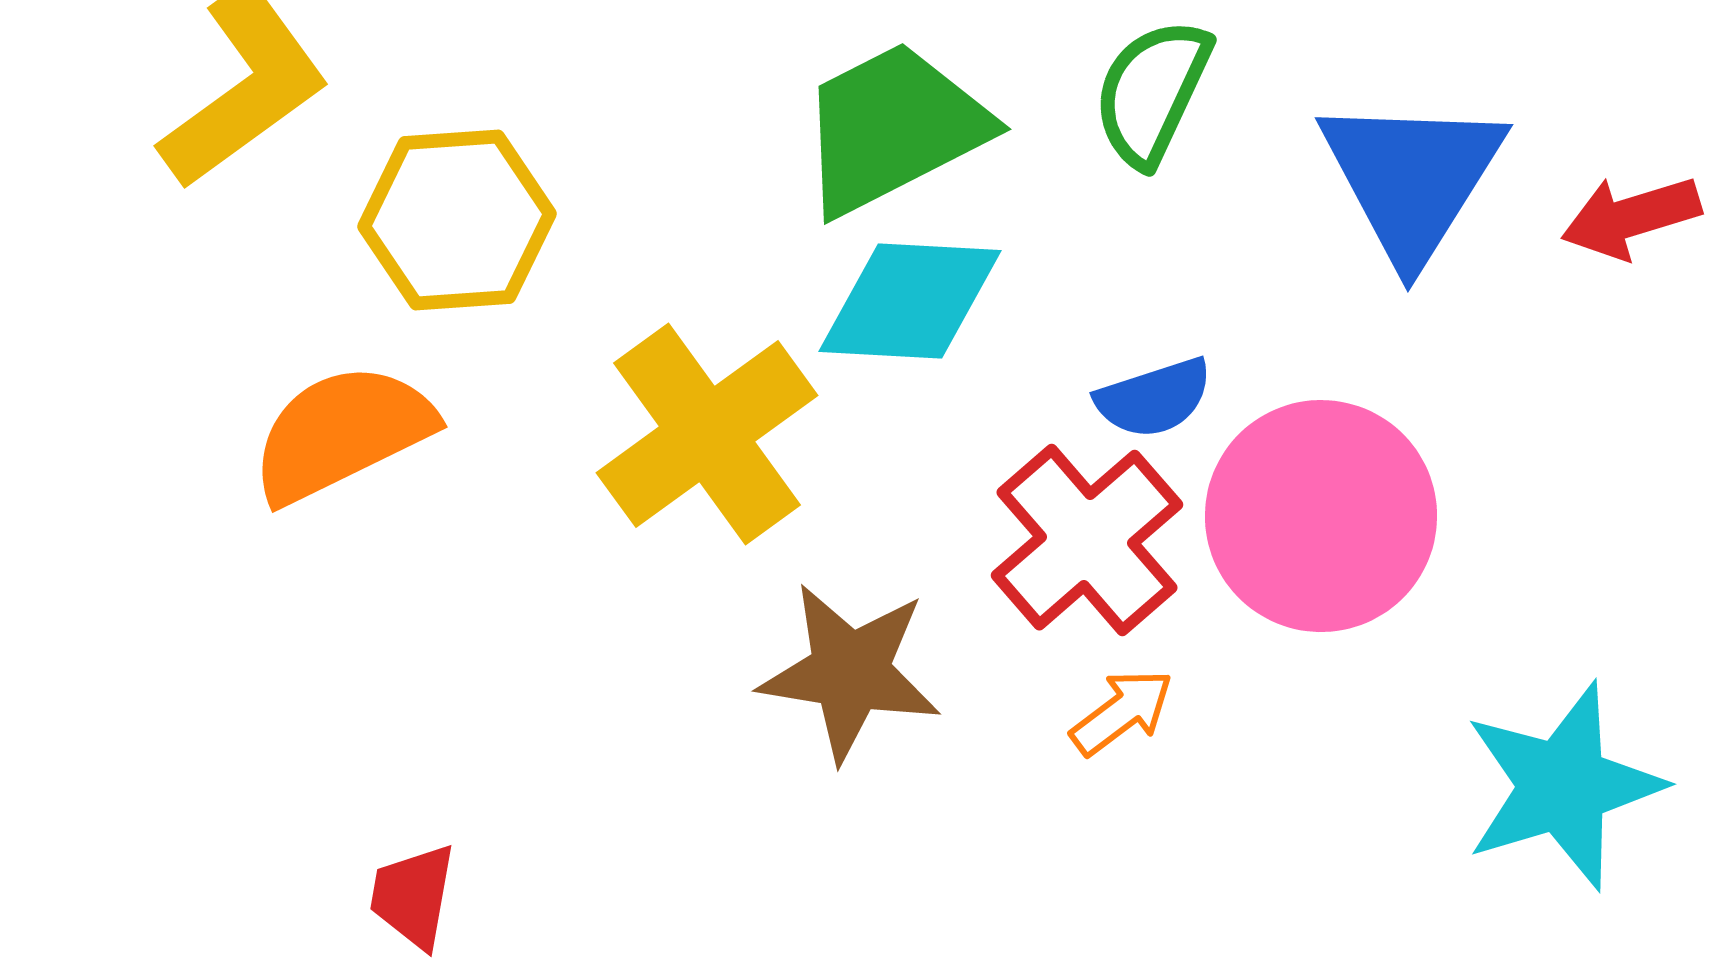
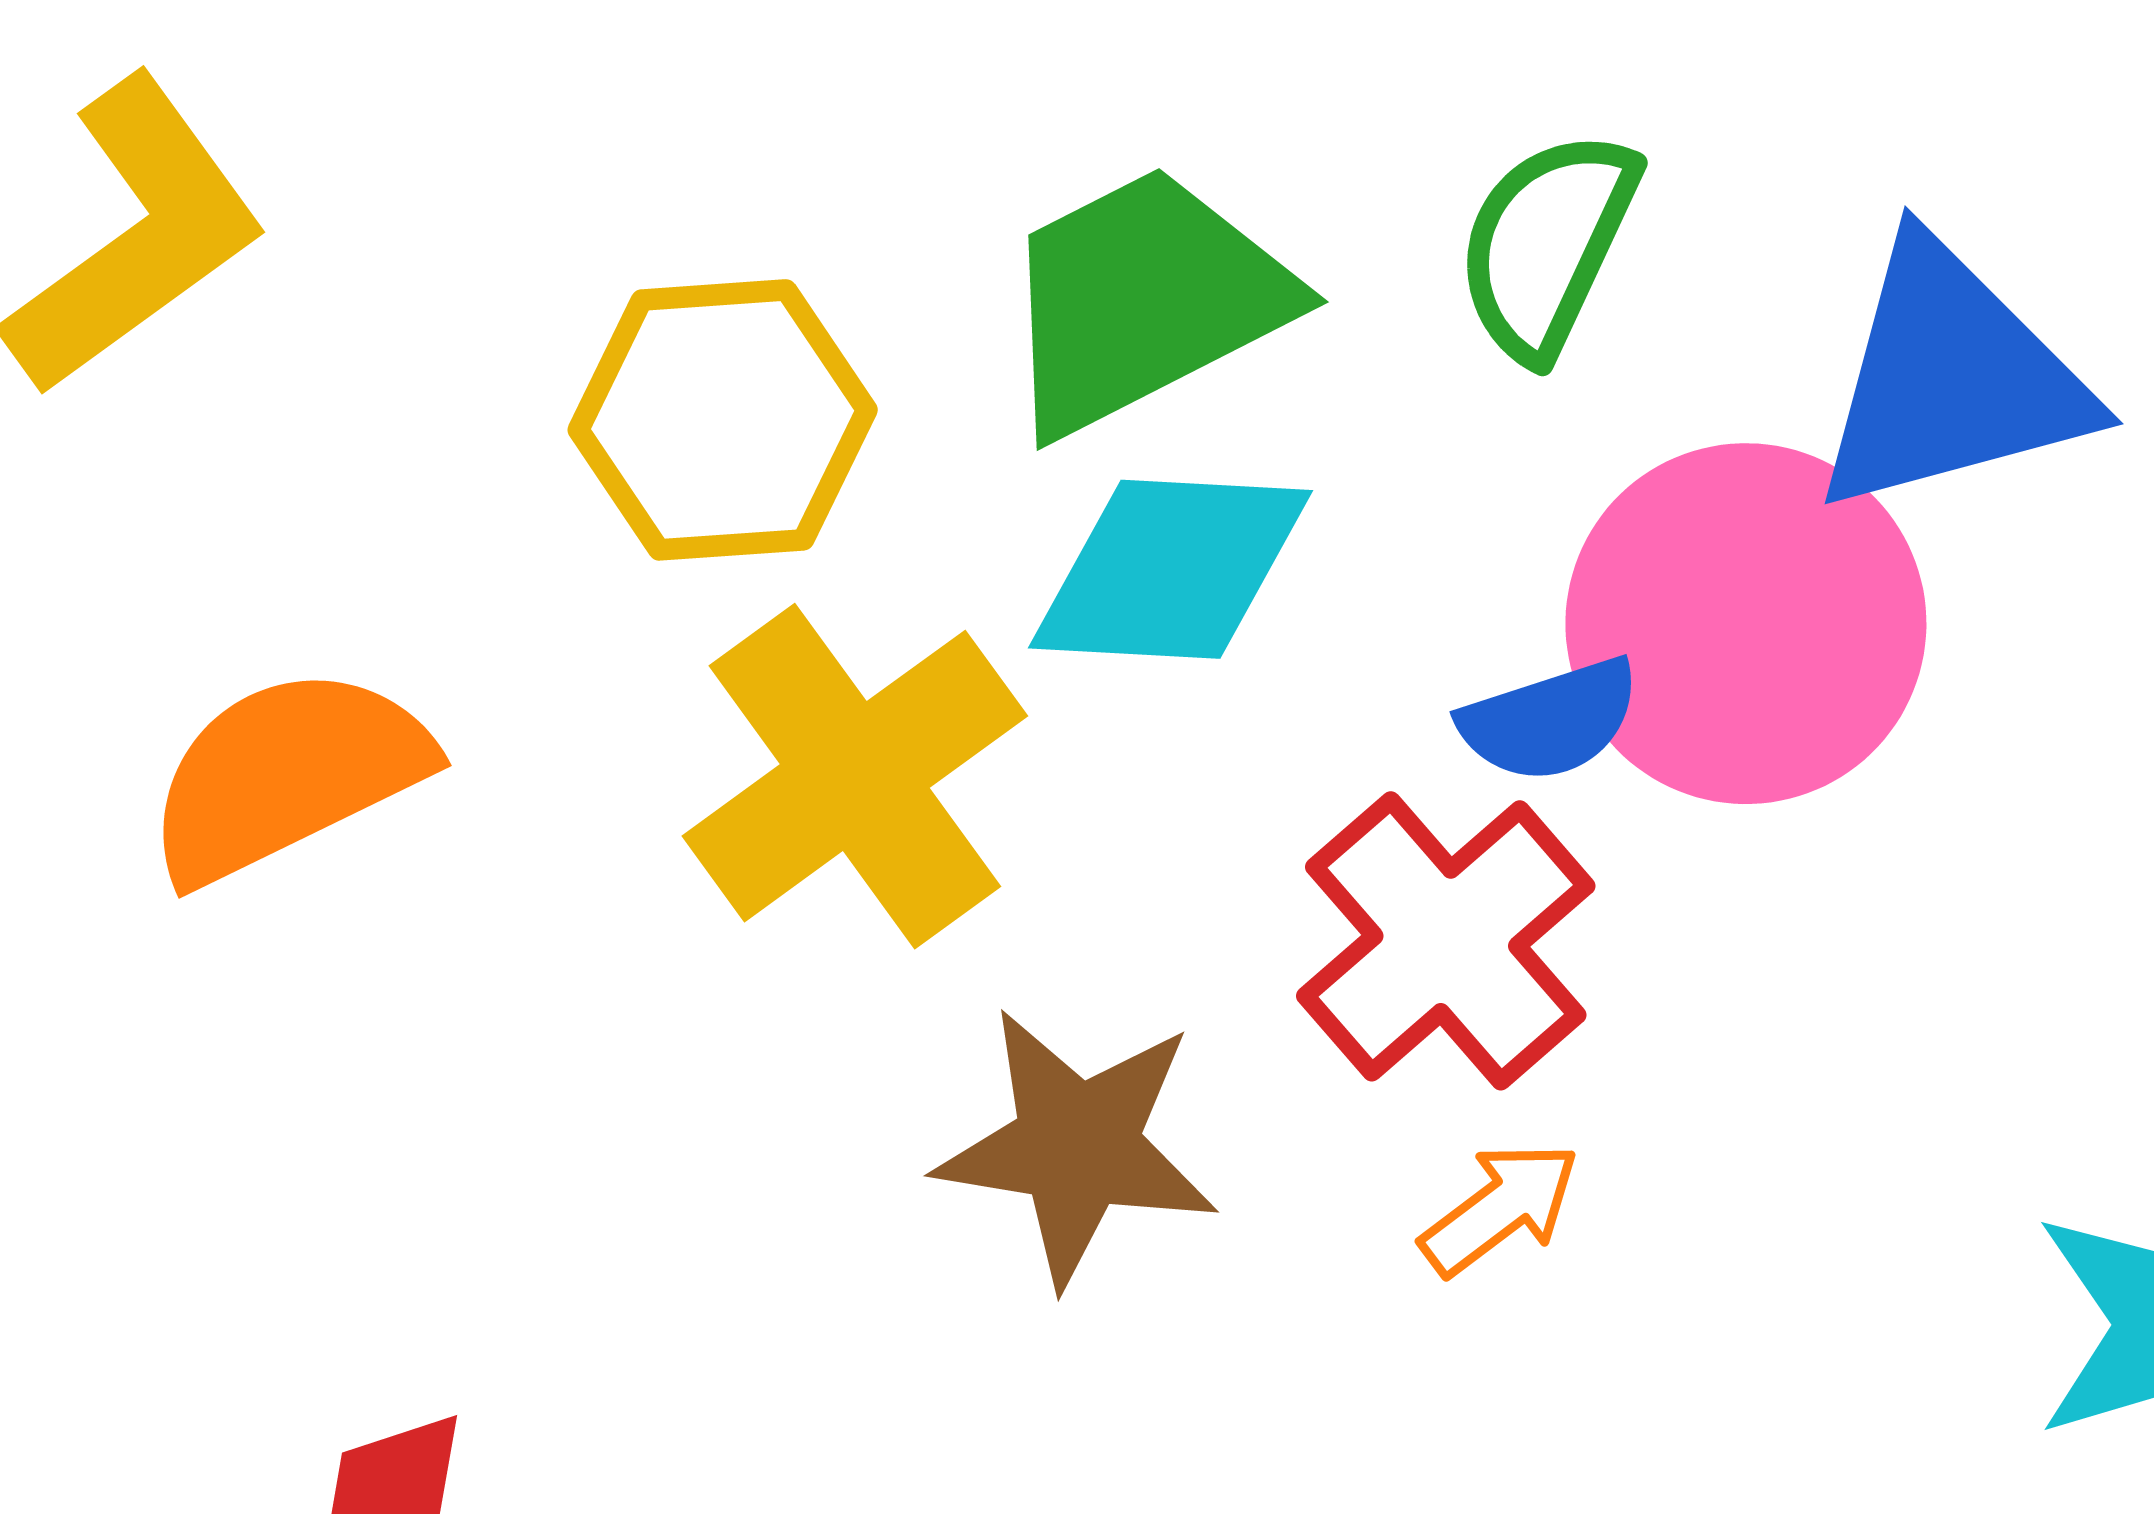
blue triangle: (1412, 178) -> (1951, 378), turned 43
yellow hexagon: (457, 220) -> (723, 420), moved
pink circle: (1321, 516) -> (1746, 624), moved

